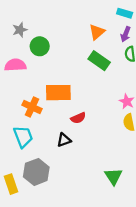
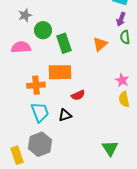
orange triangle: (97, 32) -> (100, 44), moved
green rectangle: (99, 61) -> (64, 43), moved, turned 36
orange cross: (32, 107) -> (36, 85), turned -30
cyan trapezoid: (23, 137) -> (40, 112), moved

